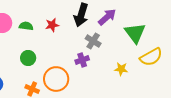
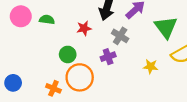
red star: (52, 25) -> (84, 28), moved
green circle: (28, 58) -> (68, 54), moved

